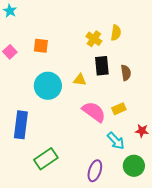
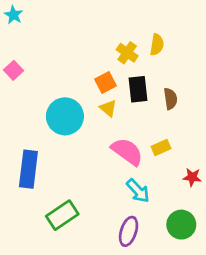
orange square: (41, 46) -> (106, 83), moved, turned -35
yellow triangle: (80, 80) -> (108, 108), turned 32
cyan arrow: (116, 141) -> (138, 191), moved

